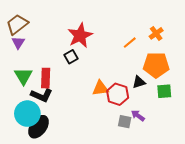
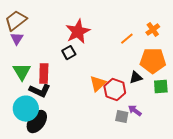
orange triangle: (100, 88) -> (98, 84), turned -36

